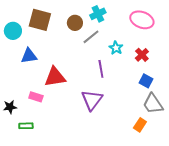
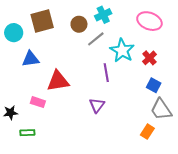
brown square: (40, 20) -> (42, 21), turned -30
cyan star: (116, 48) -> (122, 51), size x1.6
purple triangle: (92, 100) -> (97, 105), size x0.7

